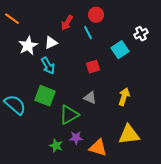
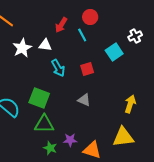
white triangle: (51, 43) -> (45, 45), turned 32
cyan arrow: (48, 66) -> (58, 68), moved
yellow arrow: (124, 97) -> (130, 104), moved
green triangle: (69, 115) -> (44, 124), moved, turned 30

